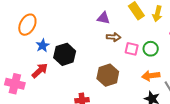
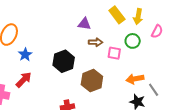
green circle: (151, 49) -> (133, 41), moved
black hexagon: (65, 54) -> (64, 61), moved

